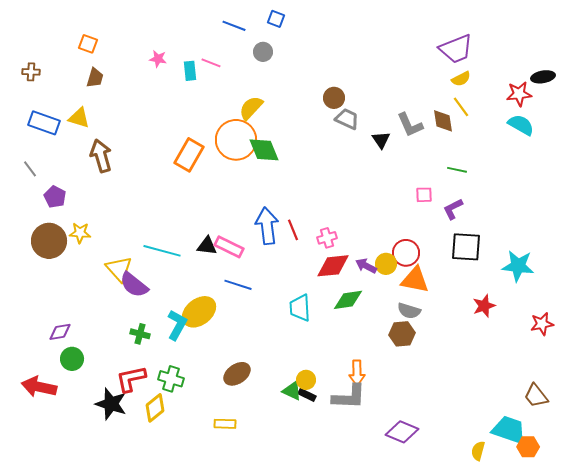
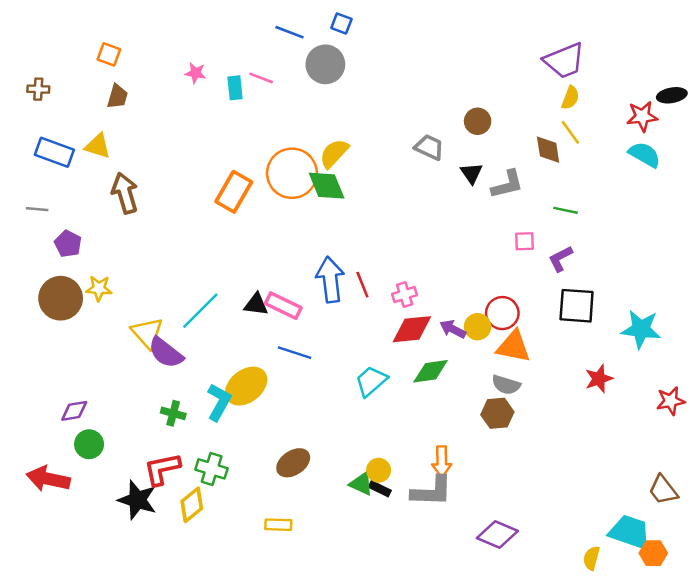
gray circle: (263, 52) -> (325, 64), size x1.6
yellow semicircle: (461, 79) -> (570, 98), turned -42
brown circle: (334, 98) -> (478, 121), moved
yellow semicircle: (251, 108) -> (334, 153), moved
gray L-shape: (410, 125) -> (507, 184), moved, turned -80
gray line: (30, 169) -> (37, 209), turned -48
cyan line: (162, 251) -> (200, 311), turned -60
cyan trapezoid: (300, 308) -> (371, 381), turned 52

